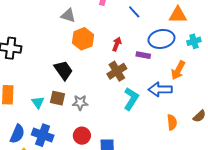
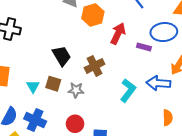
orange hexagon: (83, 39) -> (93, 15), moved
red arrow: (117, 44) -> (118, 34), size x1.5
brown cross: (117, 71) -> (95, 66), moved

